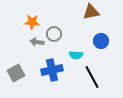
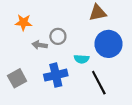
orange star: (32, 22) -> (24, 22), moved
blue circle: (101, 41) -> (108, 44), size x1.6

